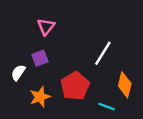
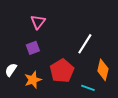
white semicircle: (18, 73) -> (11, 70), moved

